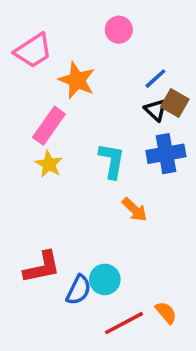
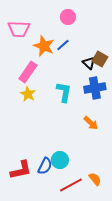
pink trapezoid: (33, 51) -> (19, 29), turned 35
blue line: (155, 79) -> (63, 45), moved
orange arrow: (135, 210) -> (91, 123), moved
red L-shape: (42, 267) -> (21, 170), moved

